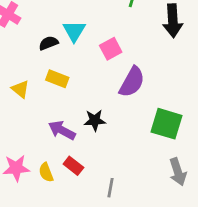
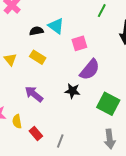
cyan triangle: (74, 31) -> (56, 26), turned -36
black star: (95, 120) -> (72, 91), moved
red rectangle: (73, 166) -> (36, 133), moved

